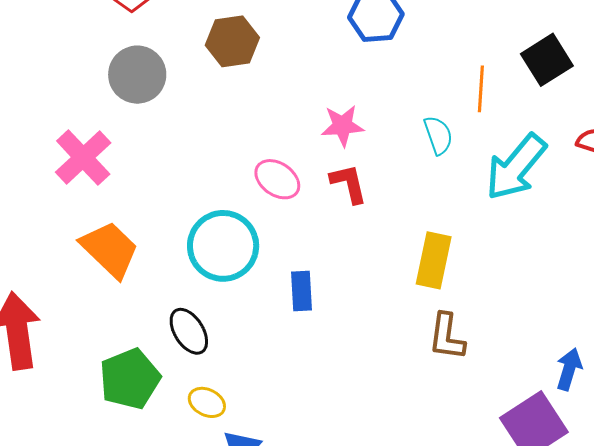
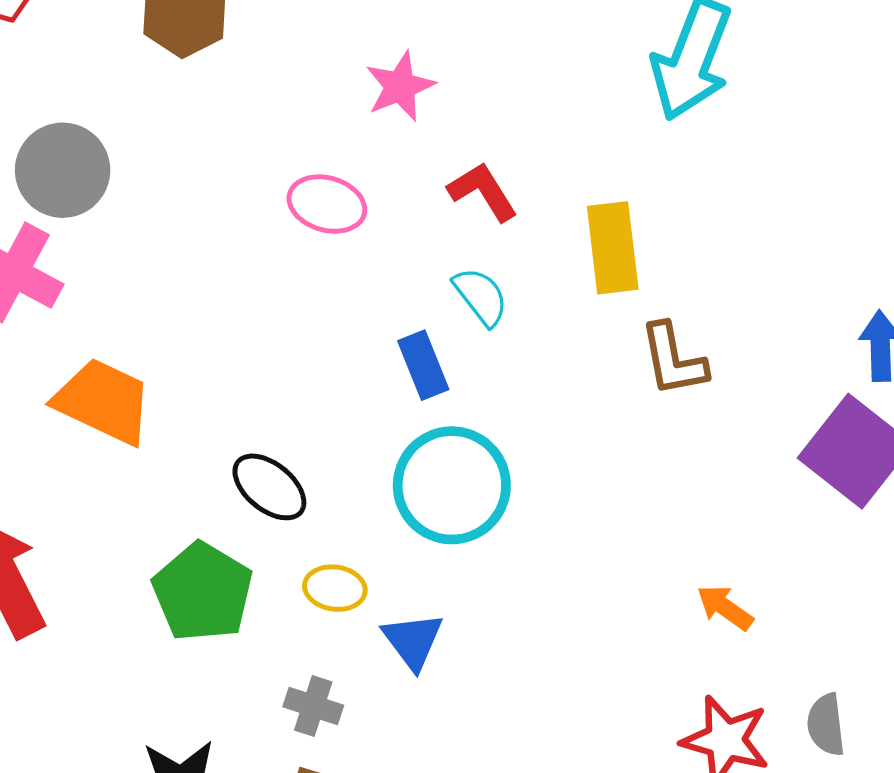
gray circle: (137, 75) -> (63, 170), moved
cyan semicircle: (438, 135) -> (481, 296), moved
red L-shape: (349, 184) -> (483, 192), moved
cyan circle: (223, 246) -> (452, 485), moved

